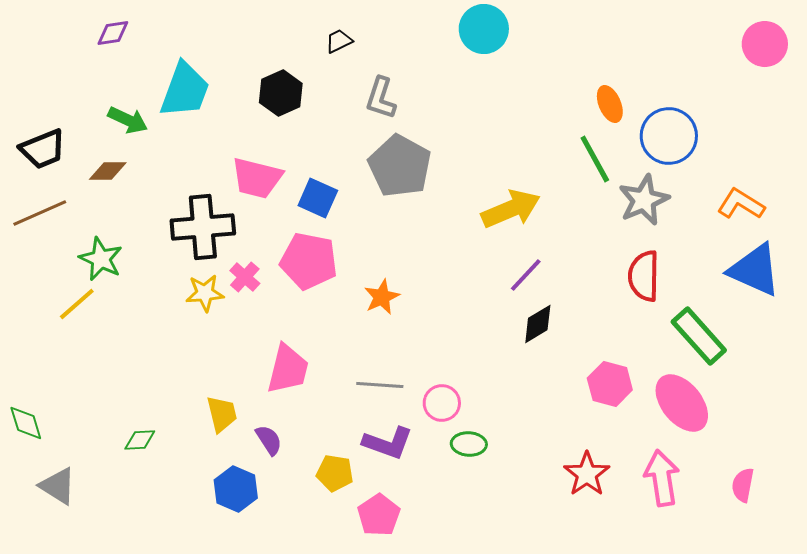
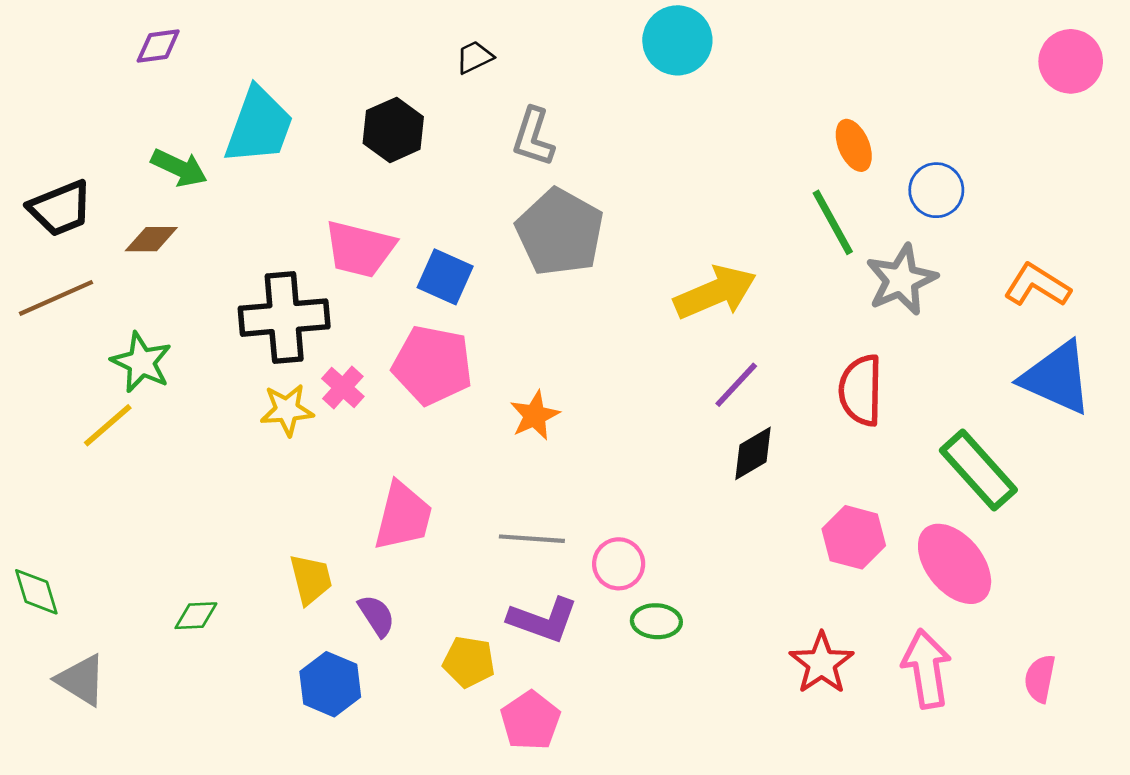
blue circle: (669, 136) -> (936, 190), size x0.7
red semicircle: (644, 276) -> (861, 390), moved

